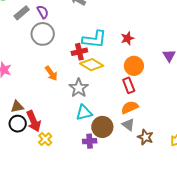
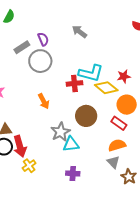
gray rectangle: (22, 13) -> (22, 47), moved
yellow diamond: (92, 65) -> (106, 88), moved
red rectangle: (129, 85) -> (119, 123), turned -42
gray star: (79, 88) -> (60, 132), moved
brown circle: (102, 127) -> (86, 116), moved

